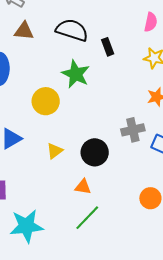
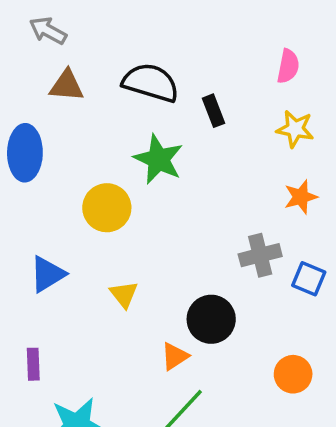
yellow triangle: (55, 151) -> (124, 294), turned -30
black circle: (95, 152) -> (211, 319), moved
orange triangle: (83, 187) -> (175, 356), turned -42

